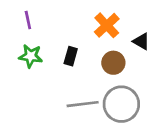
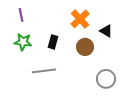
gray line: (83, 104) -> (44, 71), moved
gray circle: (121, 104) -> (106, 79), moved, size x0.7

